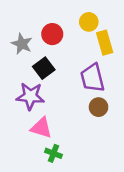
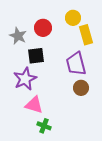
black square: (44, 68) -> (36, 56), turned 30
purple star: (30, 96) -> (25, 79), turned -30

